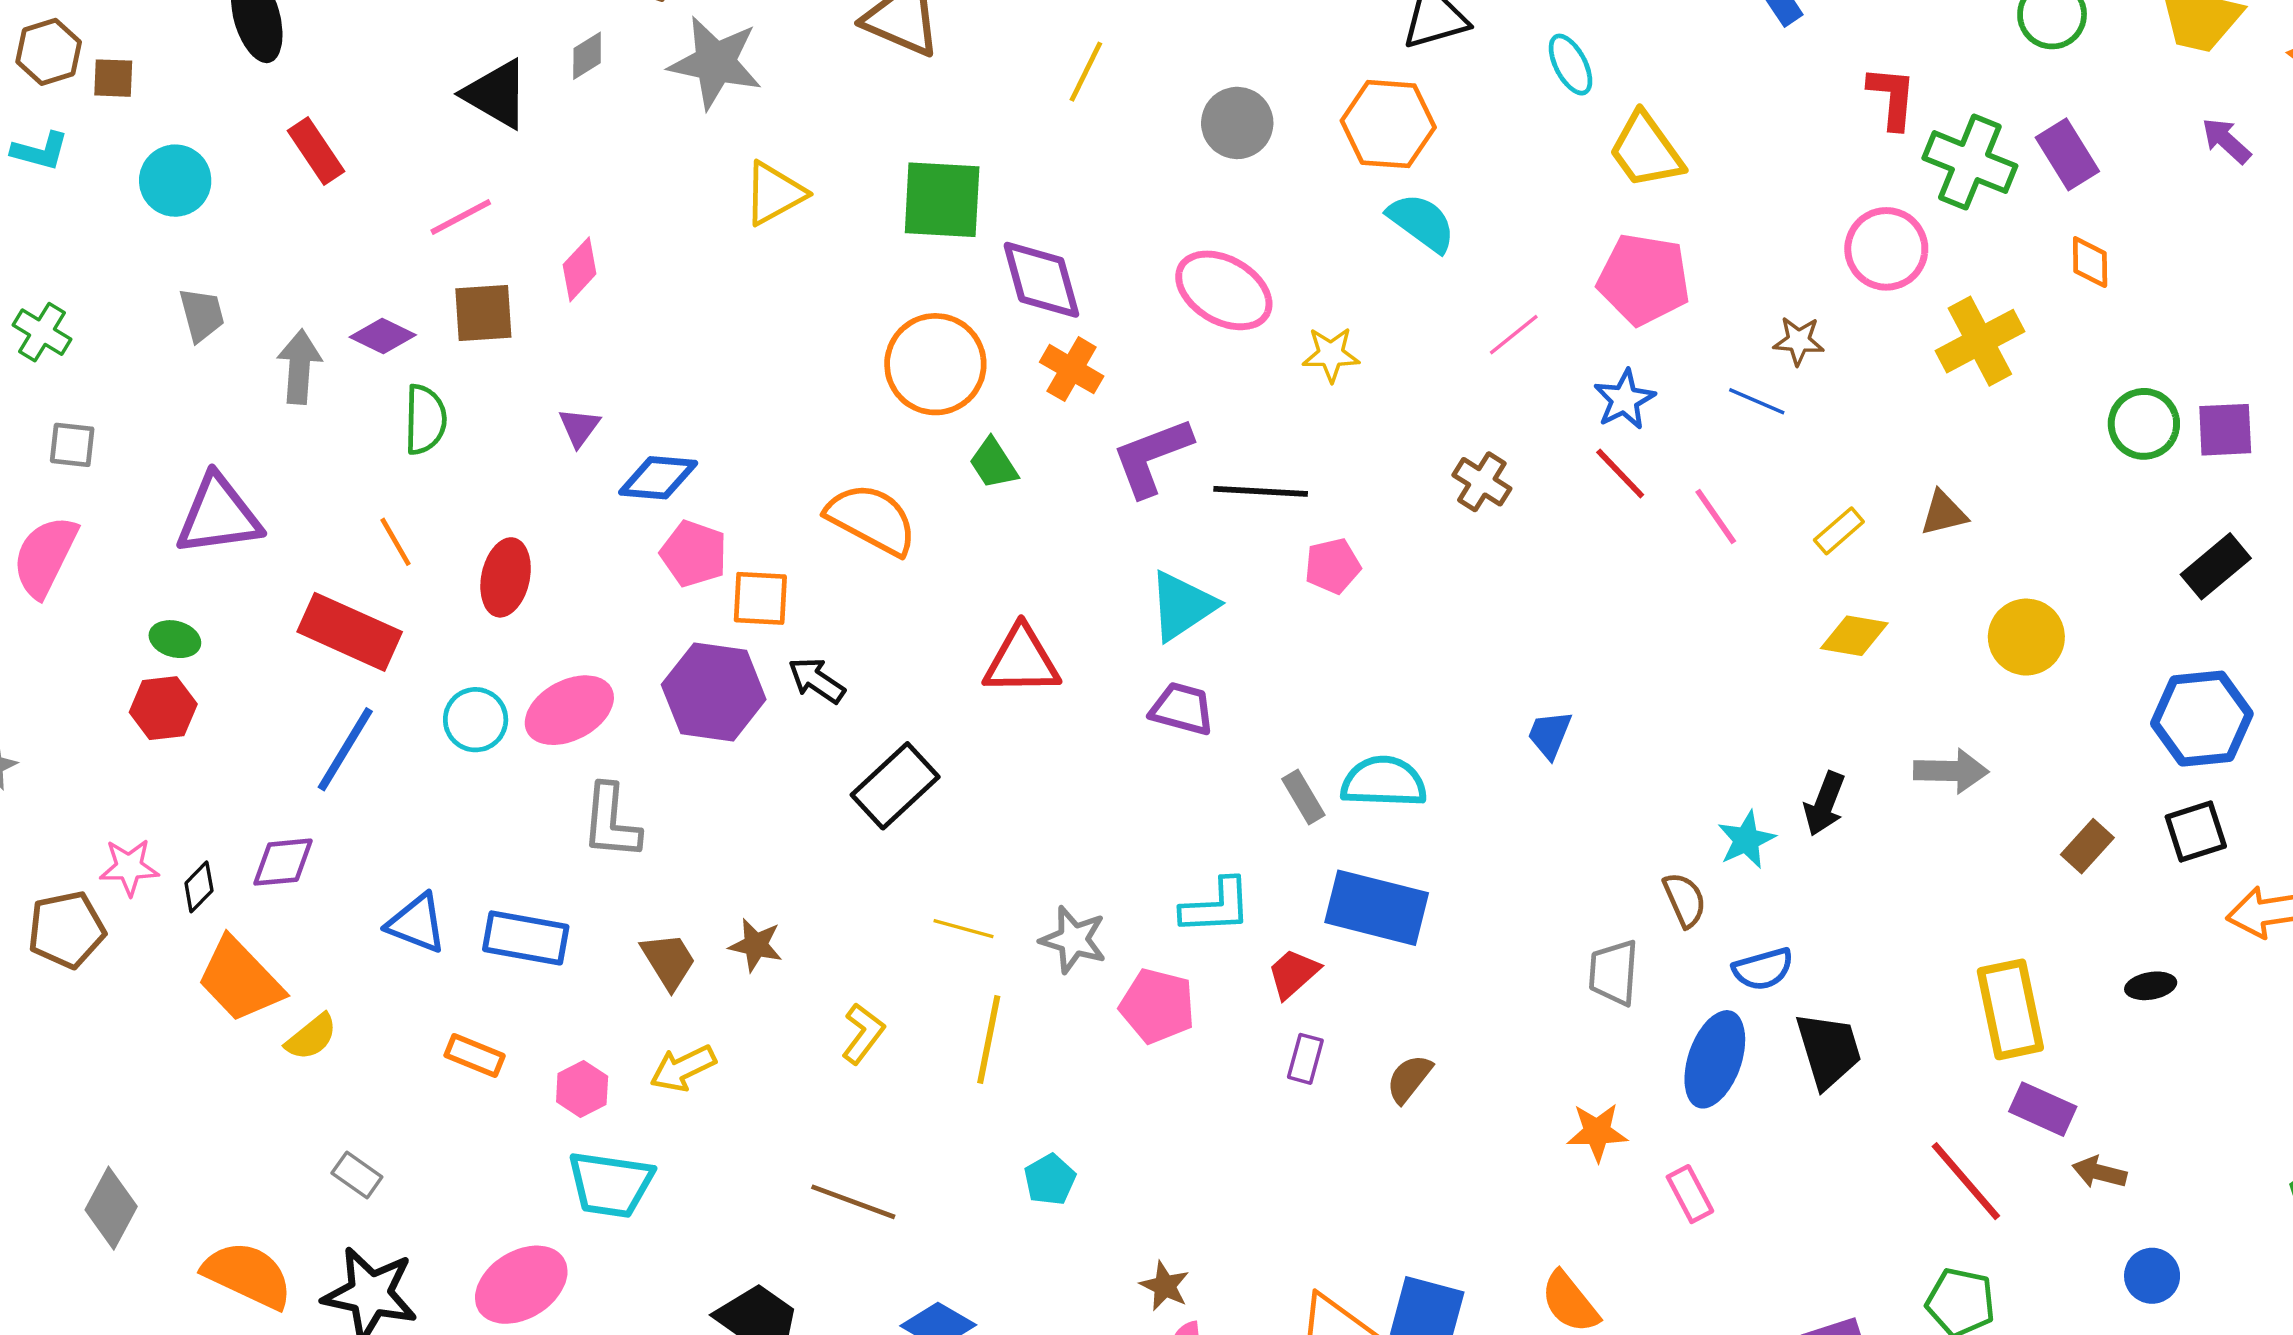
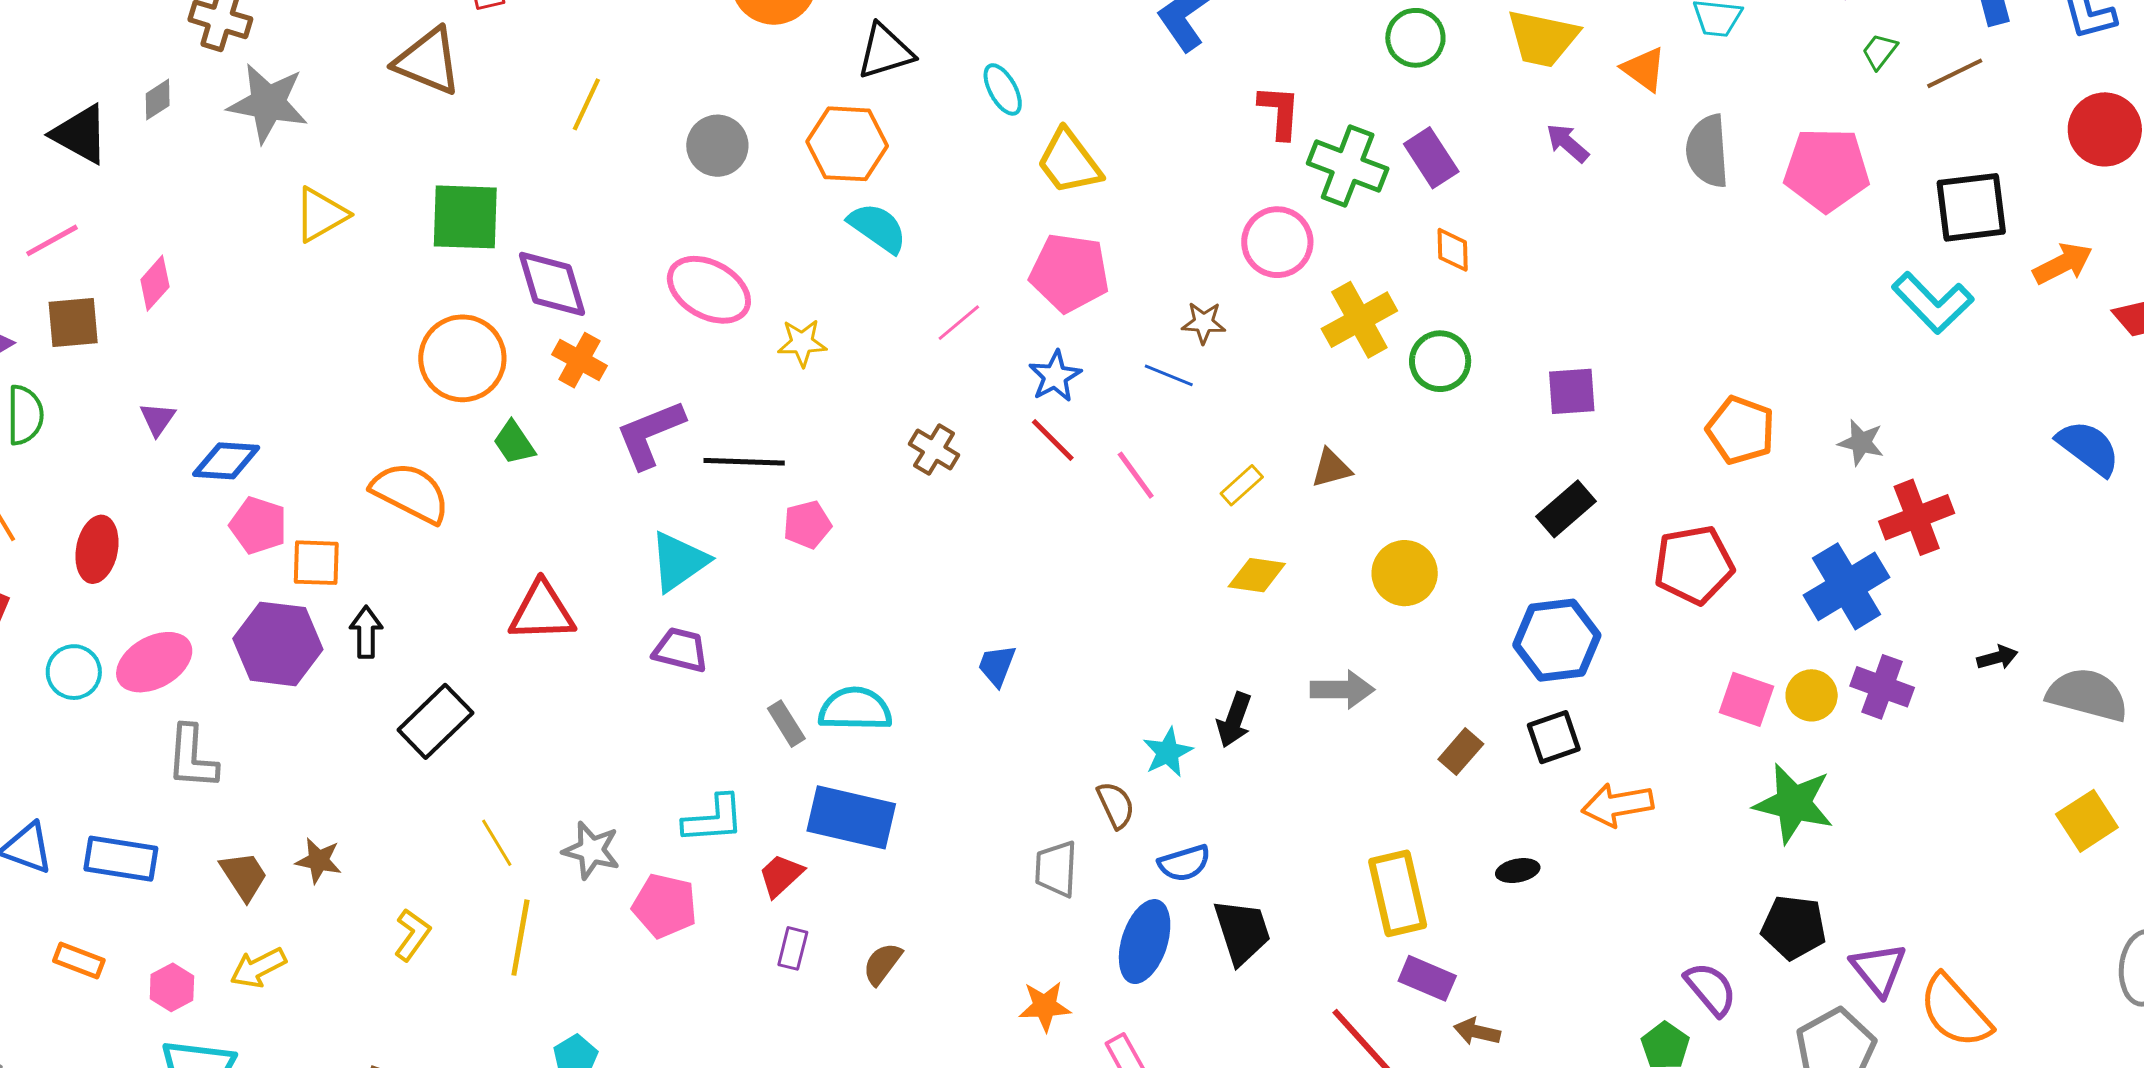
green circle: (2144, 424) -> (1440, 361), moved
black arrow: (817, 680) -> (366, 632), turned 57
yellow line: (963, 929) -> (497, 843), turned 45

